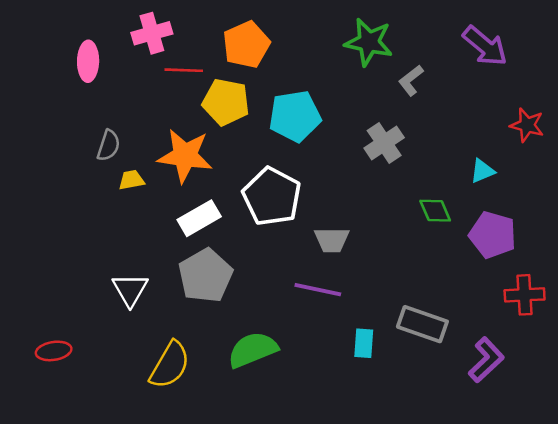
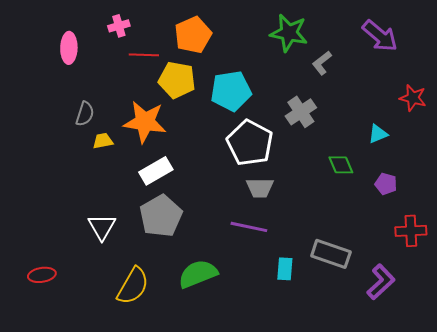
pink cross: (152, 33) -> (119, 26), size x0.7
white pentagon: (272, 197) -> (250, 143), moved
purple pentagon: (493, 235) -> (386, 184), size x0.6

